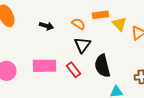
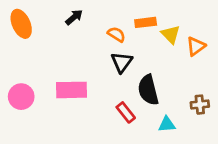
black arrow: (46, 26) -> (74, 17), moved, turned -56
red rectangle: (73, 70) -> (126, 112), moved

